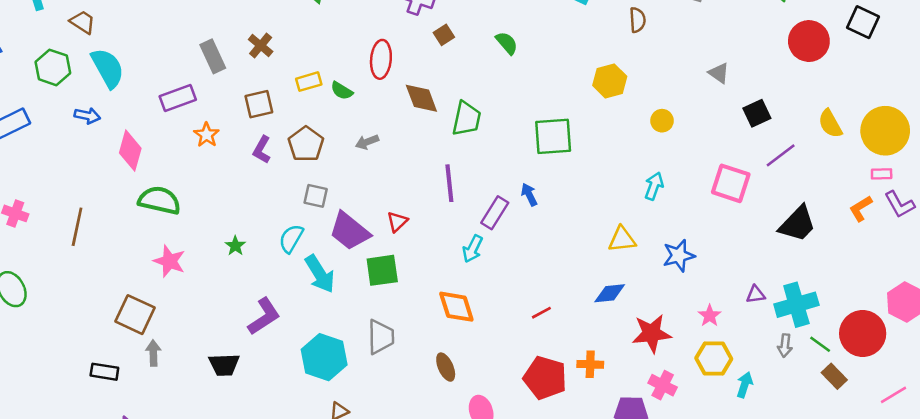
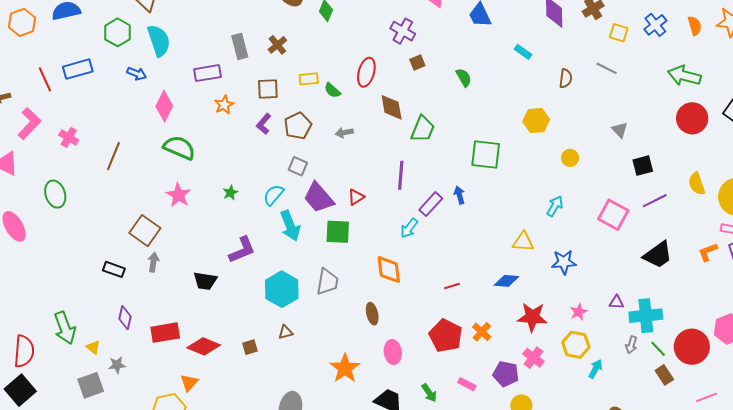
orange cross: (590, 364) -> (482, 332), turned 30

